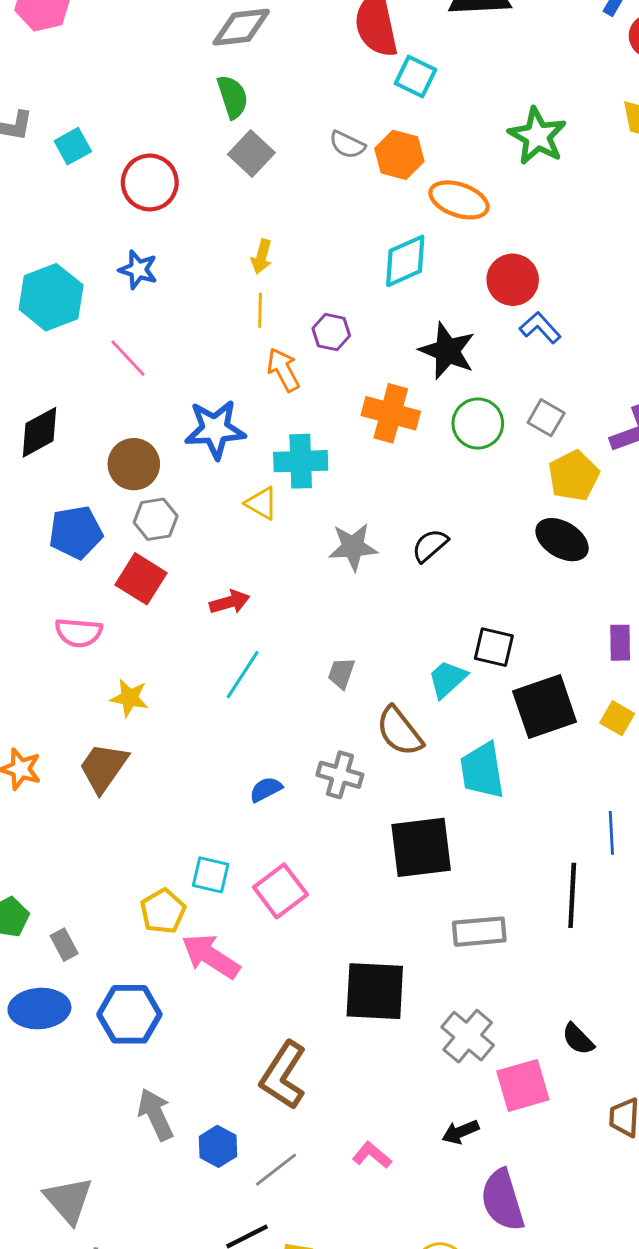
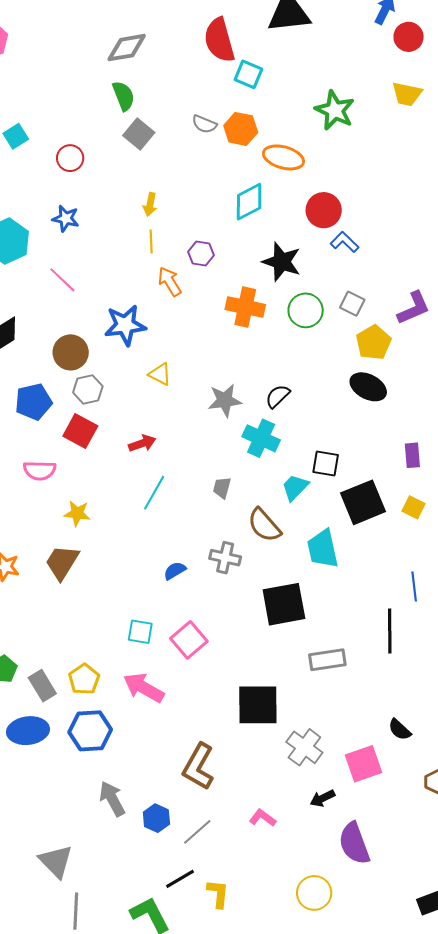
red circle: (150, 183) -> (70, 158), size x0.7
cyan cross: (301, 461) -> (261, 438), moved, turned 30
yellow pentagon: (163, 911) -> (84, 679), moved
gray rectangle: (64, 945) -> (42, 686), size x1.4
gray cross: (468, 1036) -> (304, 747), moved

